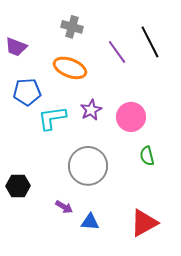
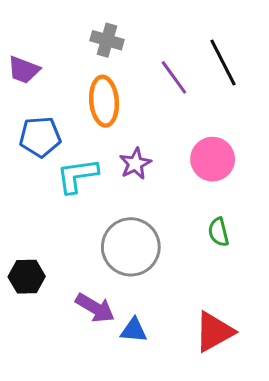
orange ellipse: (70, 68) -> (104, 101), turned 64
pink circle: (131, 117) -> (213, 159), moved
purple arrow: (64, 207) -> (95, 308), size x1.5

